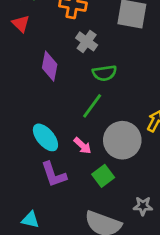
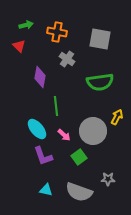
green semicircle: (104, 73) -> (100, 82), moved, size x1.5
green line: (92, 106) -> (56, 106), moved, turned -42
cyan triangle: (30, 220) -> (46, 190), moved

